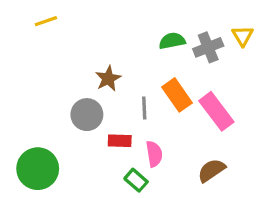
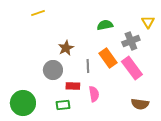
yellow line: (46, 21) -> (38, 13), moved
gray cross: (208, 47) -> (131, 41), moved
brown semicircle: (211, 170) -> (140, 104), moved, turned -138
green rectangle: (136, 180) -> (63, 105), moved, turned -48

